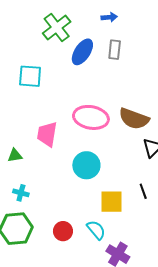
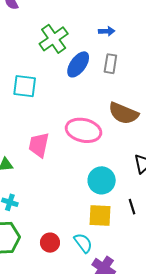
brown semicircle: (134, 119) -> (123, 113), moved
cyan circle: (86, 165) -> (102, 180), moved

